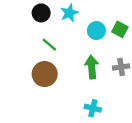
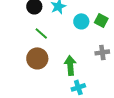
green arrow: (92, 67) -> (70, 65), moved
cyan cross: (93, 108) -> (78, 87), turned -32

